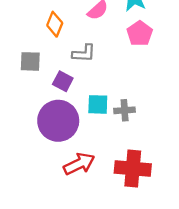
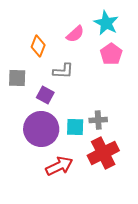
cyan square: (98, 104) -> (75, 127), moved
red cross: (133, 168) -> (103, 153), moved, turned -32

